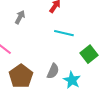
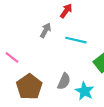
gray arrow: (20, 17) -> (46, 30), moved

